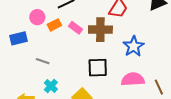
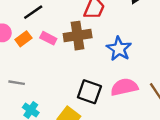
black square: (98, 68) -> (89, 92), moved, turned 30

